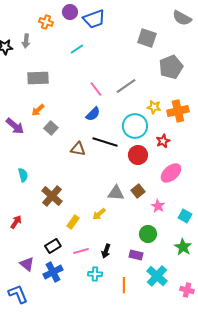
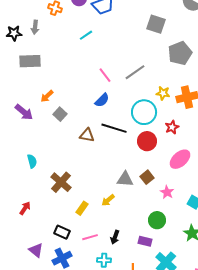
gray rectangle: (38, 78) -> (30, 61), moved
black rectangle: (53, 246) -> (62, 232), turned 56

